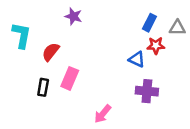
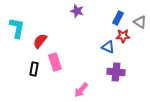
purple star: (73, 16) -> (77, 11), moved
gray triangle: (177, 28) -> (140, 22), turned 32
pink rectangle: (70, 78) -> (55, 62), turned -42

